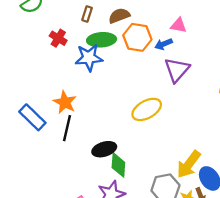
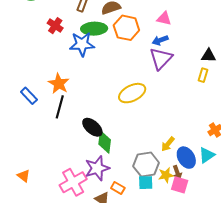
blue arrow: (164, 44) -> (160, 40), moved
blue rectangle: (32, 117) -> (29, 96), size x0.7
black ellipse: (104, 149) -> (92, 127), turned 55
yellow arrow: (189, 164) -> (168, 144), size x0.6

